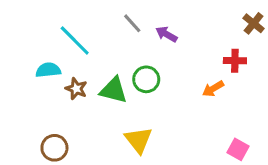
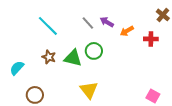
gray line: (132, 23) -> (88, 23), moved
cyan semicircle: (48, 70) -> (17, 68), moved, turned -42
orange arrow: (213, 89) -> (127, 31), moved

